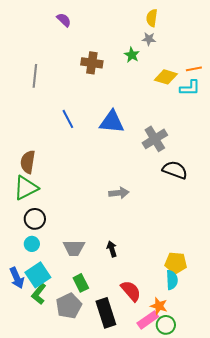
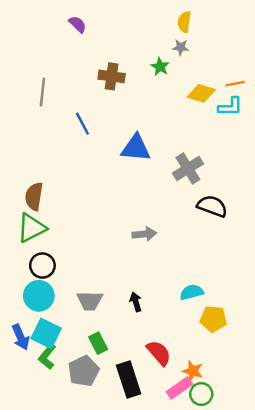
blue line: (68, 119) -> (82, 124), moved
cyan circle: (32, 244) -> (39, 296), size x1.6
cyan square: (38, 275) -> (46, 333), turned -30
cyan semicircle: (172, 280) -> (192, 292), moved, turned -102

